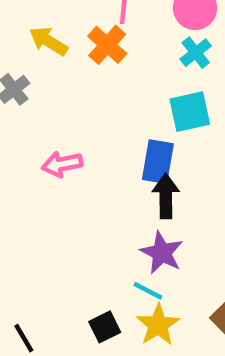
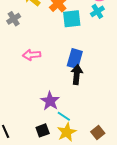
cyan square: (190, 112) -> (72, 19), moved
purple star: (162, 253) -> (50, 101), moved

